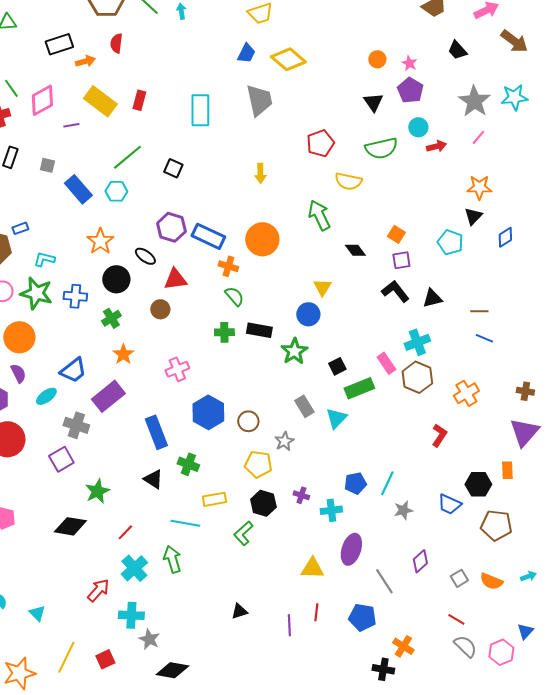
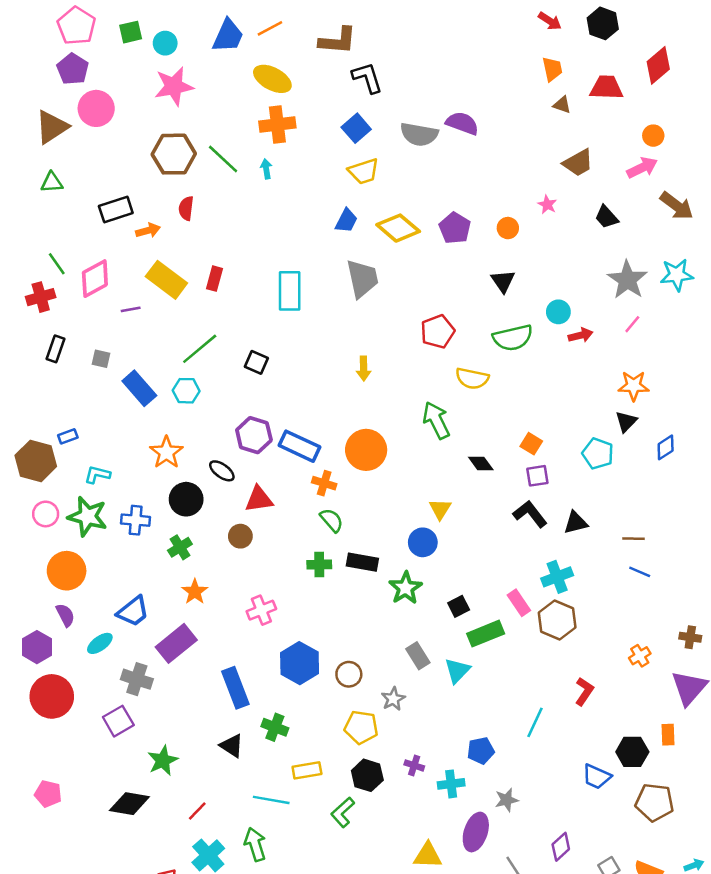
pink star: (409, 63) -> (547, 205), moved
purple pentagon: (410, 90) -> (455, 228), moved
orange cross: (466, 393) -> (640, 656), moved, size x0.7
cyan line: (387, 483) -> (535, 722), moved
gray star: (403, 510) -> (507, 800), moved

